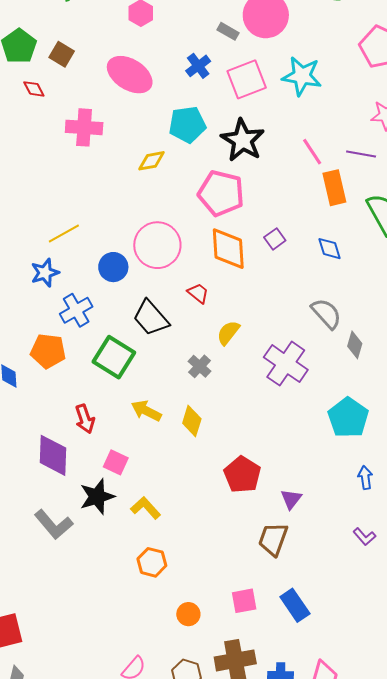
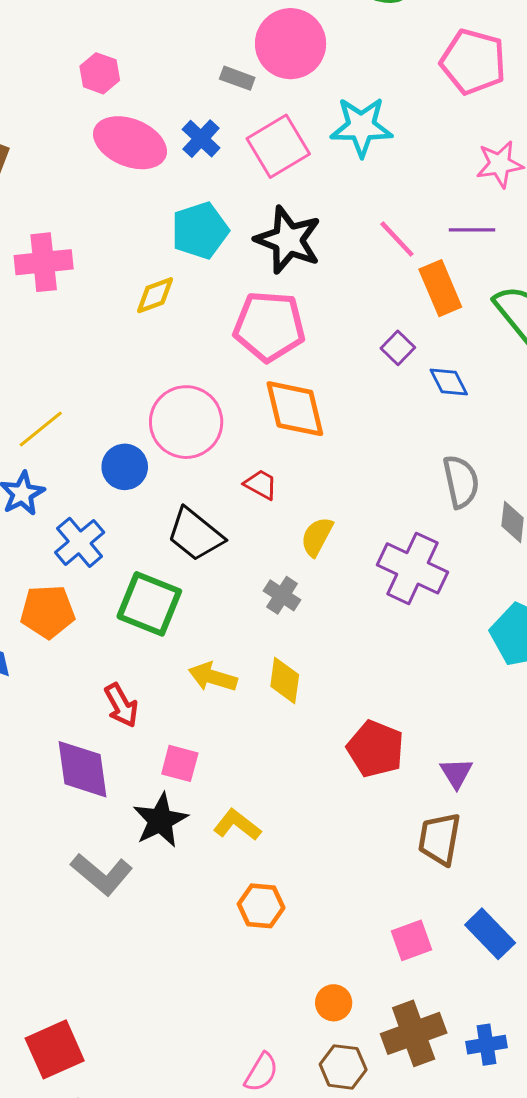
pink ellipse: (130, 75) -> (130, 143), moved
purple square: (275, 239) -> (398, 348), moved
gray semicircle: (326, 313) -> (461, 482), turned 40
orange circle: (188, 614) -> (334, 1003), moved

